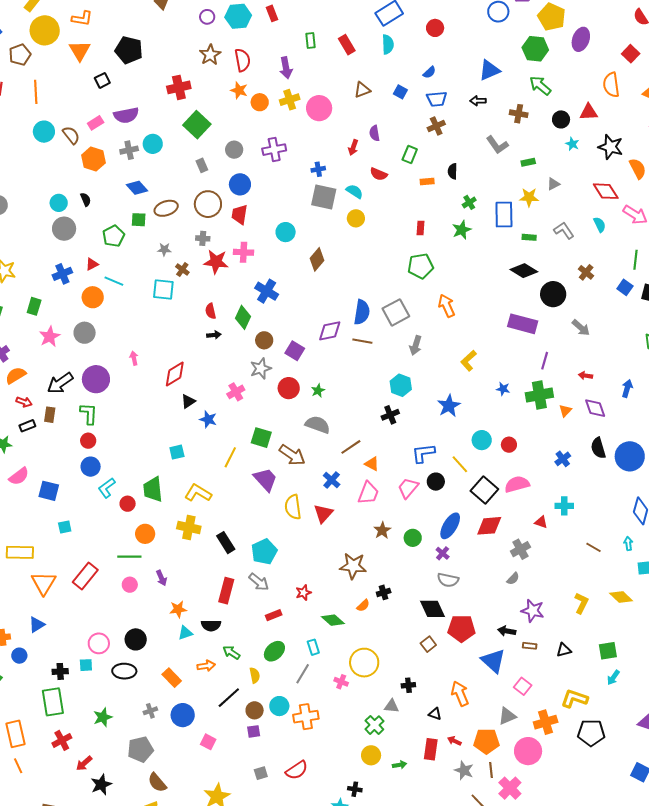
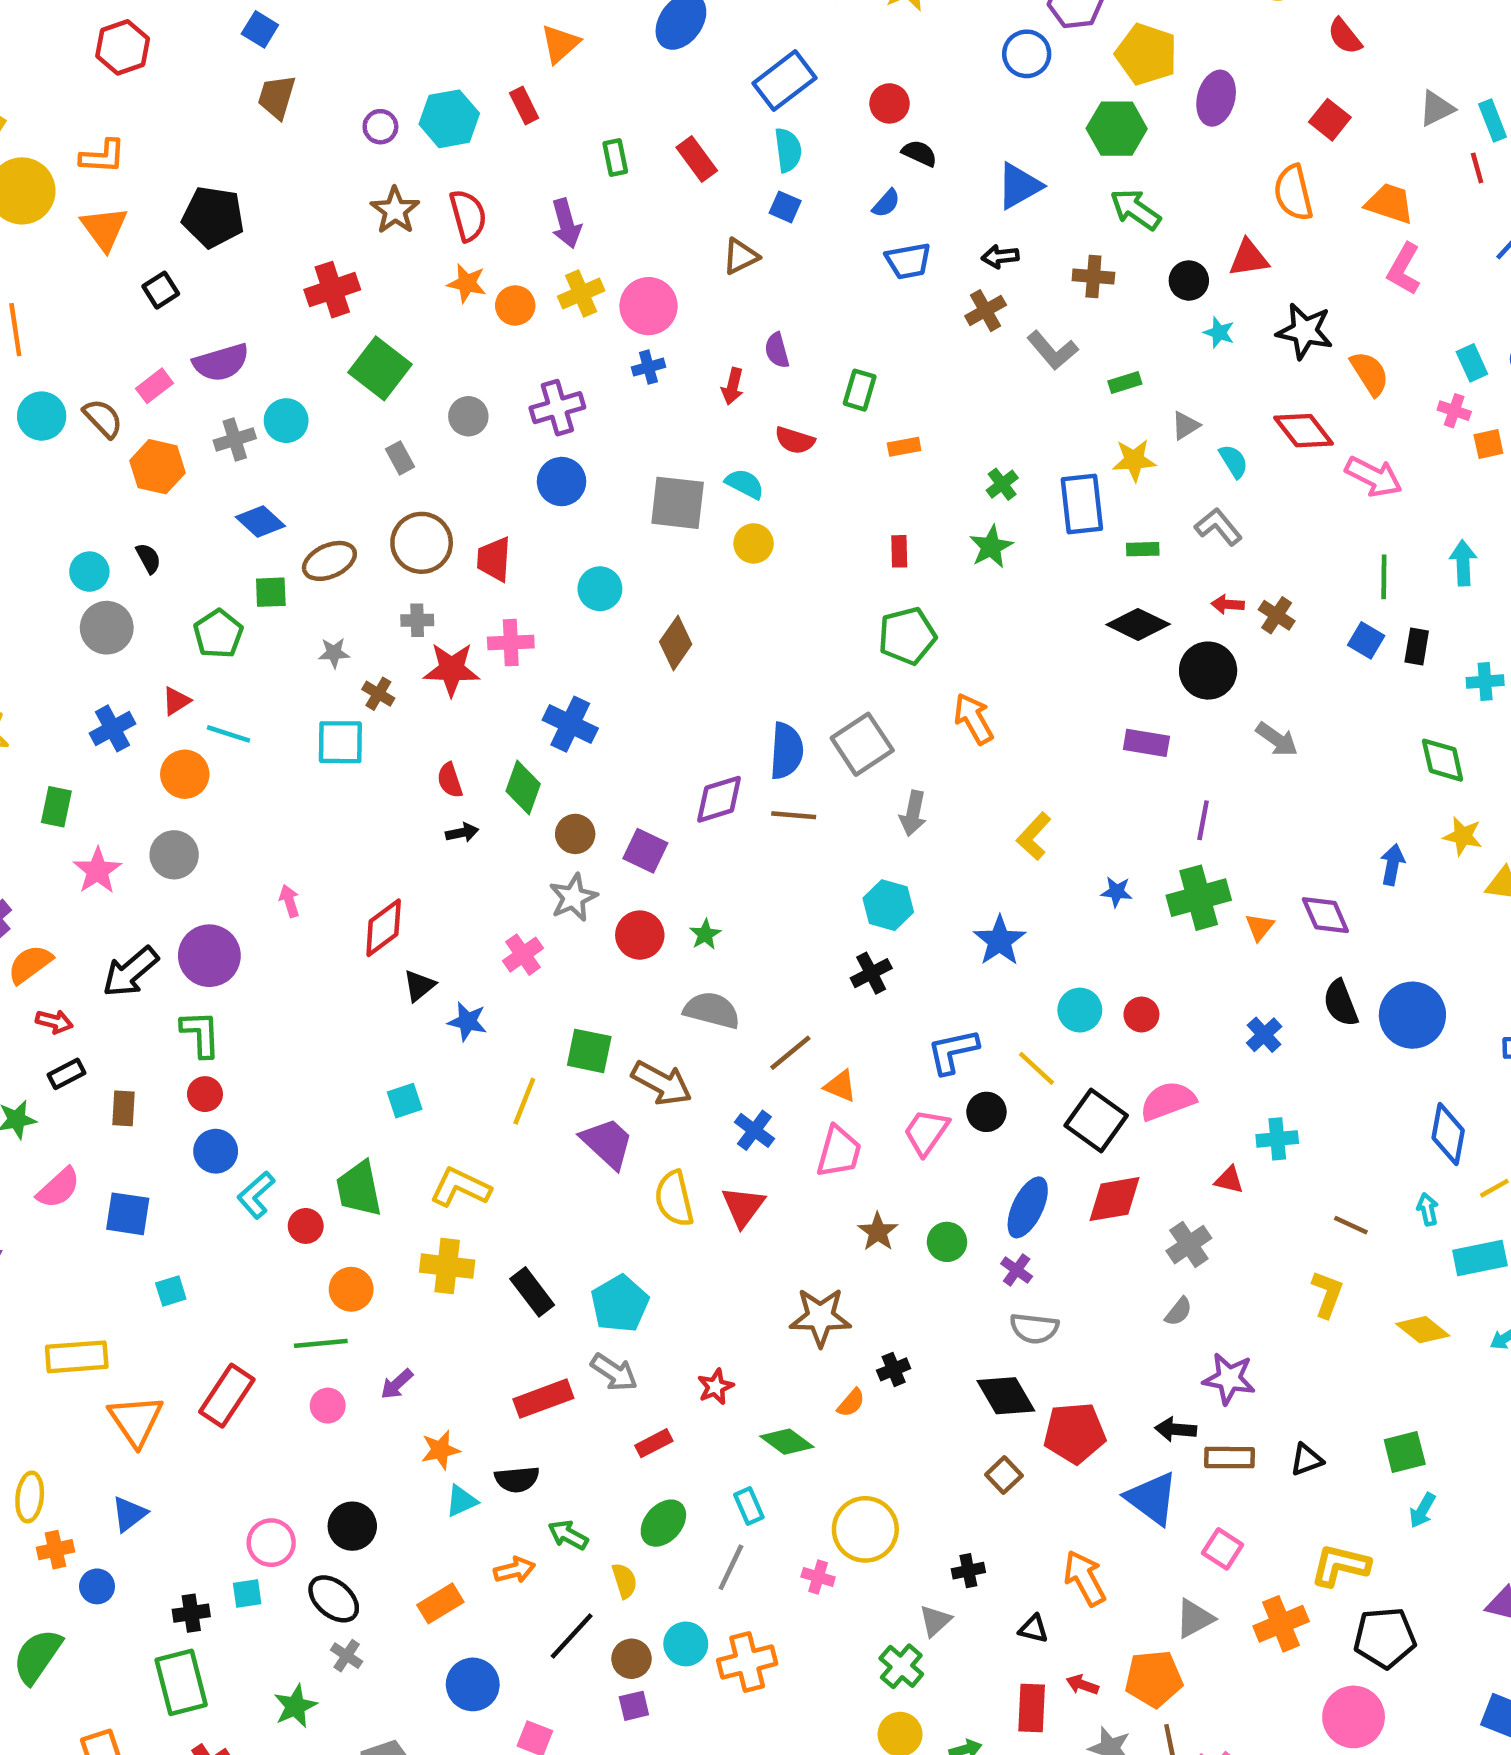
blue square: (400, 92) -> (785, 207), moved
brown cross: (436, 126) -> (986, 311), moved
blue cross: (318, 169) -> (648, 367), moved
black semicircle: (453, 171) -> (919, 153), moved, turned 119
blue circle: (240, 184) -> (562, 482), moved
cyan semicircle: (600, 225) -> (1234, 461), moved
purple rectangle: (523, 324) -> (1146, 743), size x0.7
red arrow: (585, 376) -> (1228, 604), moved
brown rectangle: (50, 415) -> (124, 1108), moved
purple arrow: (161, 578) -> (397, 1384), turned 77
red rectangle: (226, 591) -> (543, 1399), turned 60
yellow L-shape: (581, 603) -> (1327, 1294), moved
brown rectangle: (530, 646) -> (1229, 1458), size x1.5
black ellipse: (124, 671) -> (334, 1599), turned 45
orange rectangle: (172, 678) -> (440, 1603), turned -72
gray triangle: (391, 706) -> (935, 1621), turned -42
gray cross: (150, 711) -> (347, 1656), moved, turned -32
pink circle: (528, 751) -> (1354, 1717), moved

